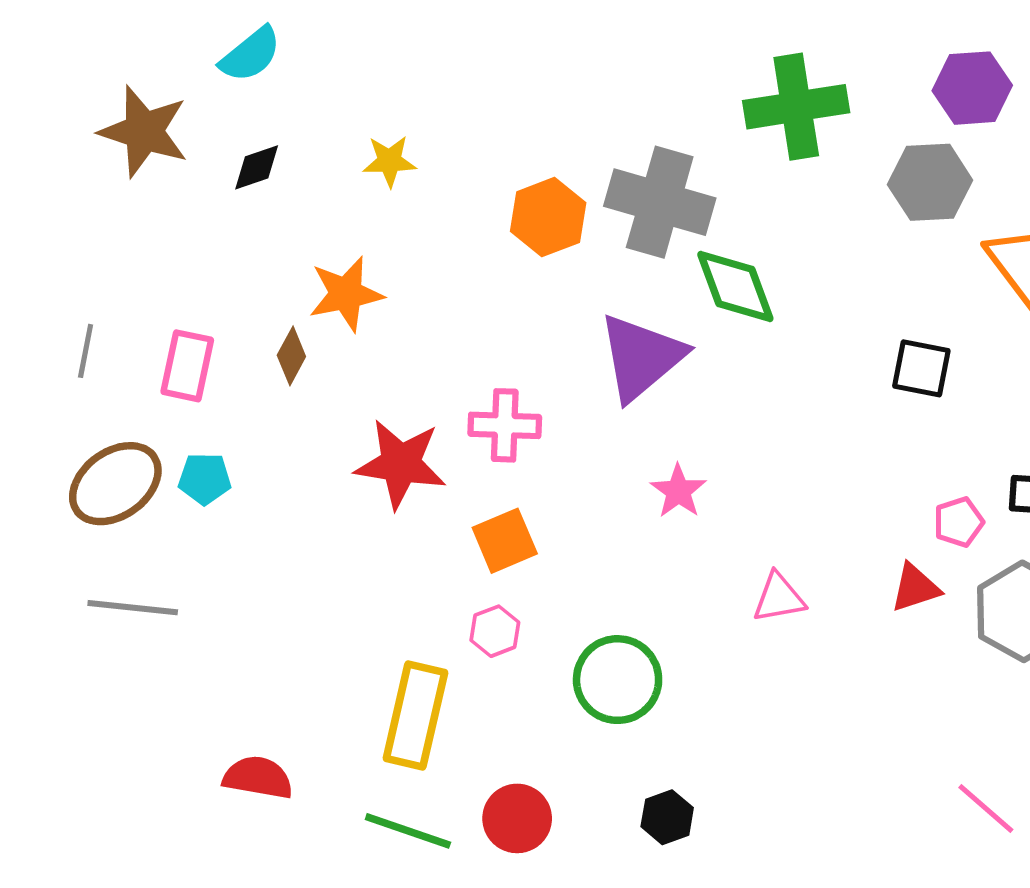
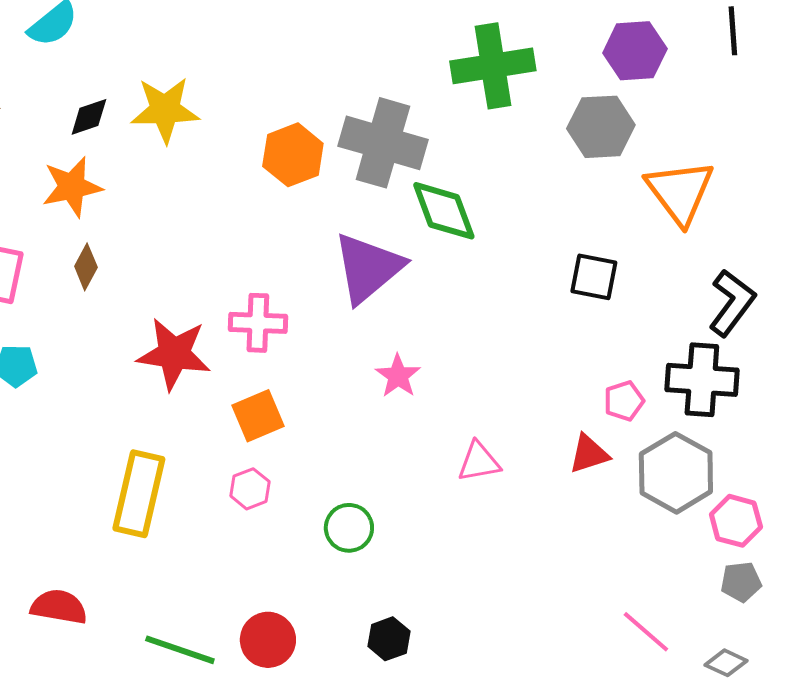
yellow star: (389, 161) -> (165, 110), size x1.6
black diamond: (257, 167) -> (89, 117), moved
orange star: (346, 294) -> (72, 187), moved
green circle: (618, 680) -> (349, 528), size x0.7
yellow rectangle: (415, 716) -> (139, 494), moved

